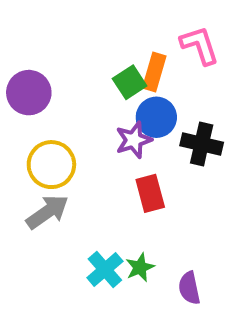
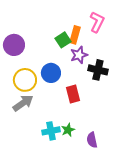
pink L-shape: (200, 45) -> (97, 22), turned 45
blue circle: (156, 117) -> (51, 73), moved
purple star: (134, 140) -> (79, 55), moved
cyan cross: (105, 269) -> (51, 131), turned 30

